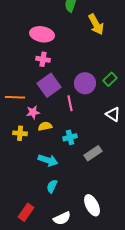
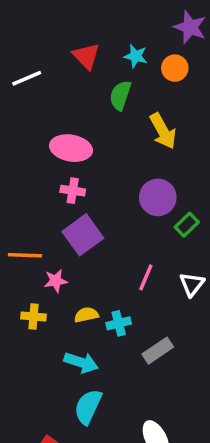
purple circle: (85, 83) -> (158, 197), moved
pink line: (70, 103) -> (146, 277), moved, turned 35
white triangle: (113, 114) -> (192, 284), turned 35
yellow semicircle: (45, 126) -> (86, 315), moved
cyan semicircle: (52, 186) -> (88, 407), size x1.5

